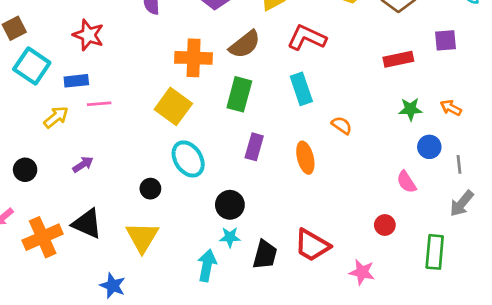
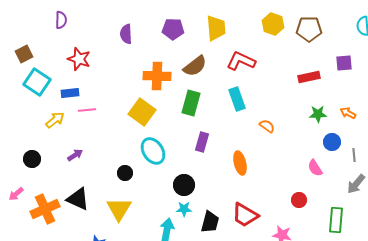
orange ellipse: (305, 158) -> (240, 163), moved

